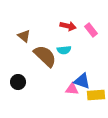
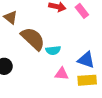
cyan semicircle: (64, 50) -> (53, 50), moved
blue triangle: (82, 81) -> (86, 60), moved

